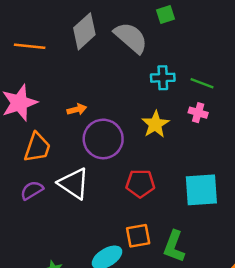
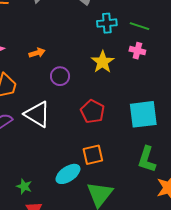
purple circle: (103, 139) -> (60, 76), size x0.6
red pentagon: (140, 183) -> (93, 111), turned 30
green L-shape: (174, 246) -> (147, 159), moved

